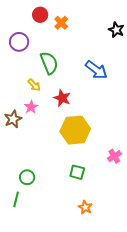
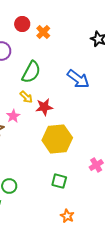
green semicircle: (49, 63) -> (31, 72), turned 50
yellow arrow: (34, 85) -> (26, 97), moved
red star: (62, 98) -> (44, 107), turned -30

